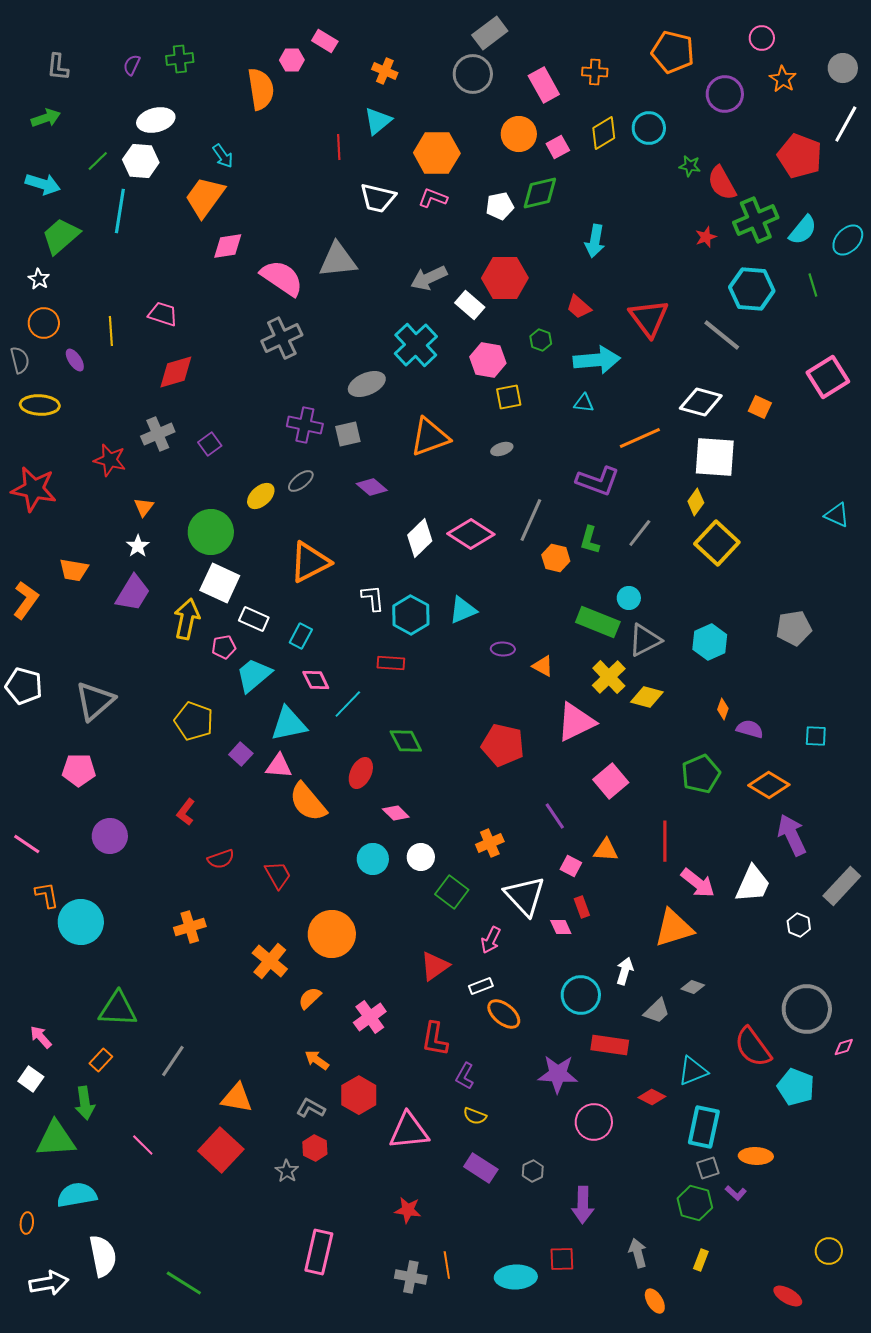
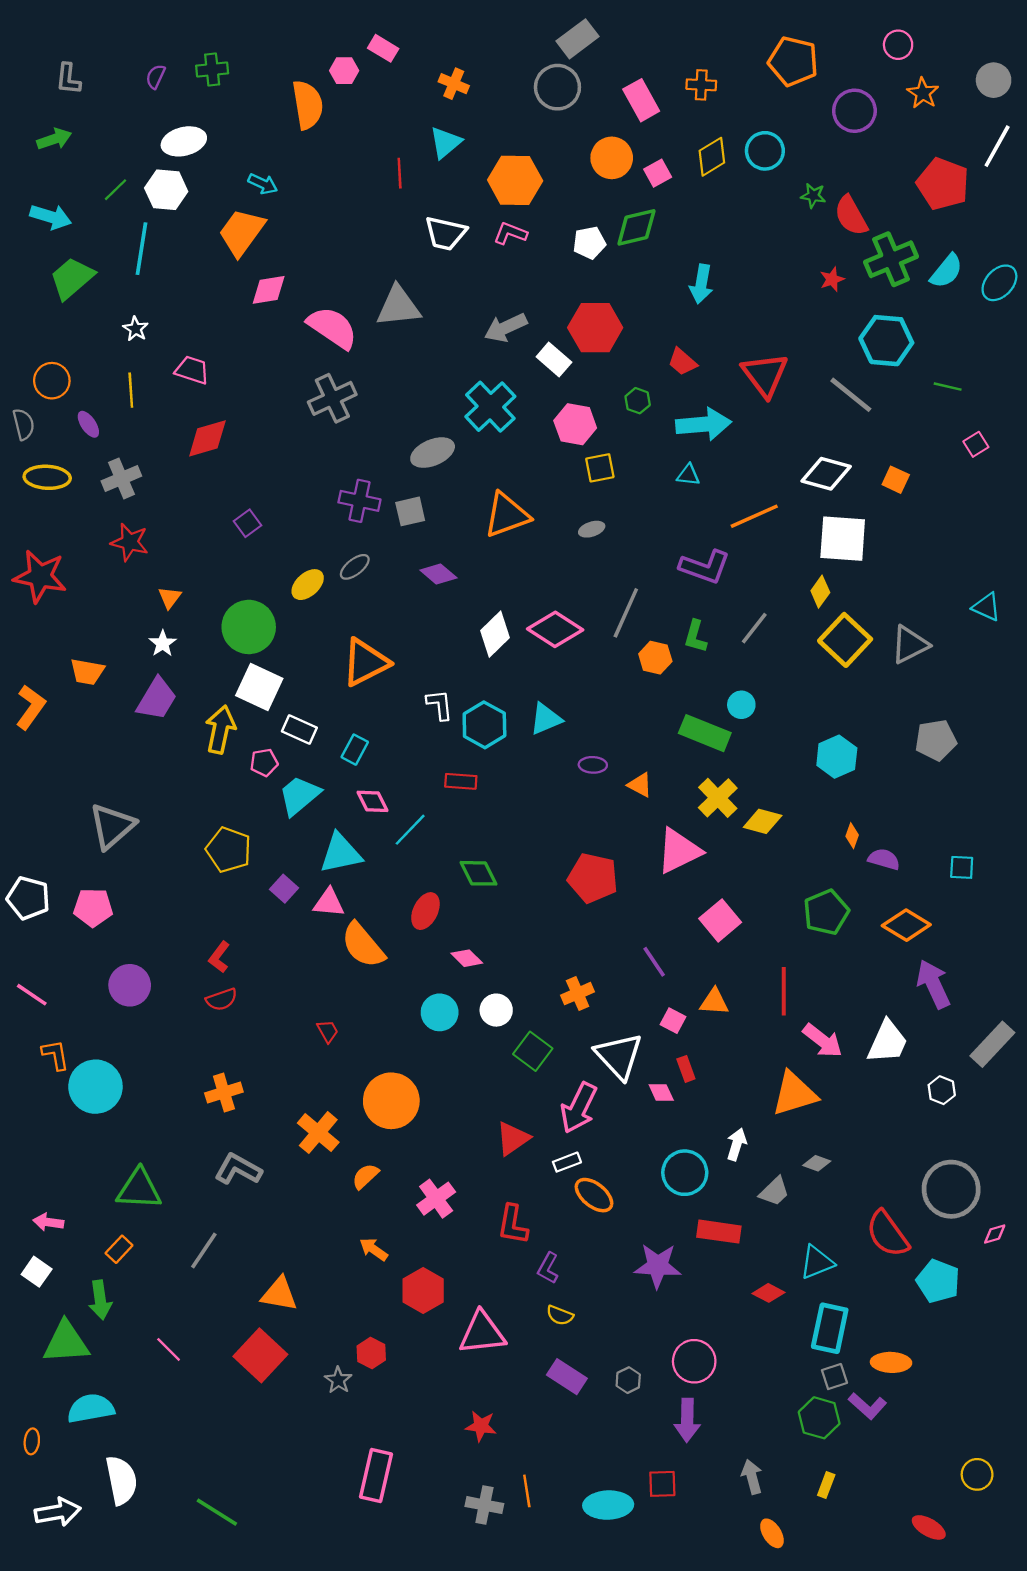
cyan arrow: (223, 156) -> (263, 184), turned -30
white star: (39, 279) -> (136, 329), moved
green line: (813, 285) -> (948, 387), moved, turned -60
pink square: (828, 377) -> (976, 444), size x0.5
gray cross: (158, 434) -> (121, 478), moved
gray triangle: (645, 640) -> (910, 645), moved
white pentagon: (24, 686) -> (28, 898), moved
red semicircle: (221, 859) -> (222, 999), moved
red trapezoid: (278, 875) -> (328, 1031), size x0.7
pink arrow: (491, 940) -> (579, 1108), size x1.6
pink arrow: (41, 1037) -> (48, 1222), turned -40
gray L-shape: (311, 1108) -> (238, 1169), moved, size x1.4
pink circle: (594, 1122) -> (694, 1361), moved
purple L-shape: (736, 1193) -> (867, 1406), size x1.5

